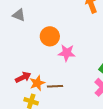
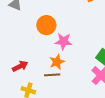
orange star: (37, 83) -> (57, 62), moved

